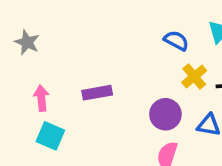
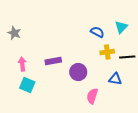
yellow cross: (194, 77) -> (107, 52), turned 32
purple circle: (165, 114) -> (78, 72), moved

